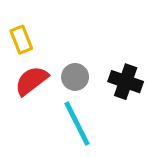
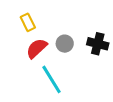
cyan line: (77, 124) -> (51, 79), moved

